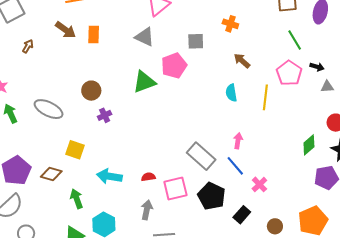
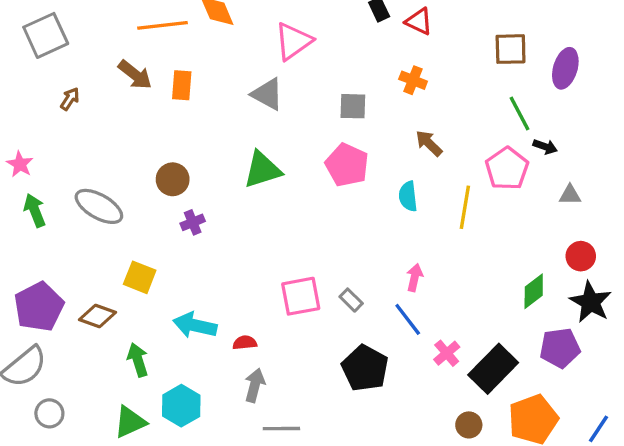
pink pentagon: (174, 66) -> (347, 165), moved, turned -30
black arrow: (317, 67) -> (545, 147), moved
gray rectangle: (201, 156) -> (351, 300), size x0.5
red semicircle: (148, 177) -> (245, 343), moved
pink square: (175, 188) -> (301, 296), moved
black rectangle: (242, 215) -> (493, 369), moved, size x1.6

